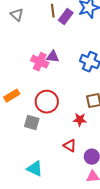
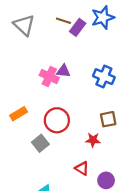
brown line: (53, 11) -> (63, 21), turned -64
gray triangle: (17, 15) -> (24, 25), size x1.5
gray square: (32, 123) -> (40, 143), turned 35

